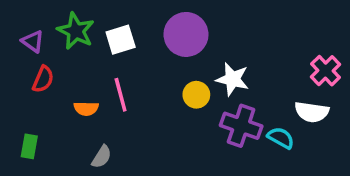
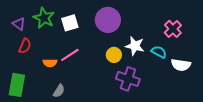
pink cross: (326, 71) -> (173, 29), moved
pink line: (121, 95) -> (70, 55), turned 72
purple cross: (241, 126) -> (128, 79), moved
cyan semicircle: (281, 138) -> (159, 52), moved
green rectangle: (29, 146) -> (17, 85), size x1.6

